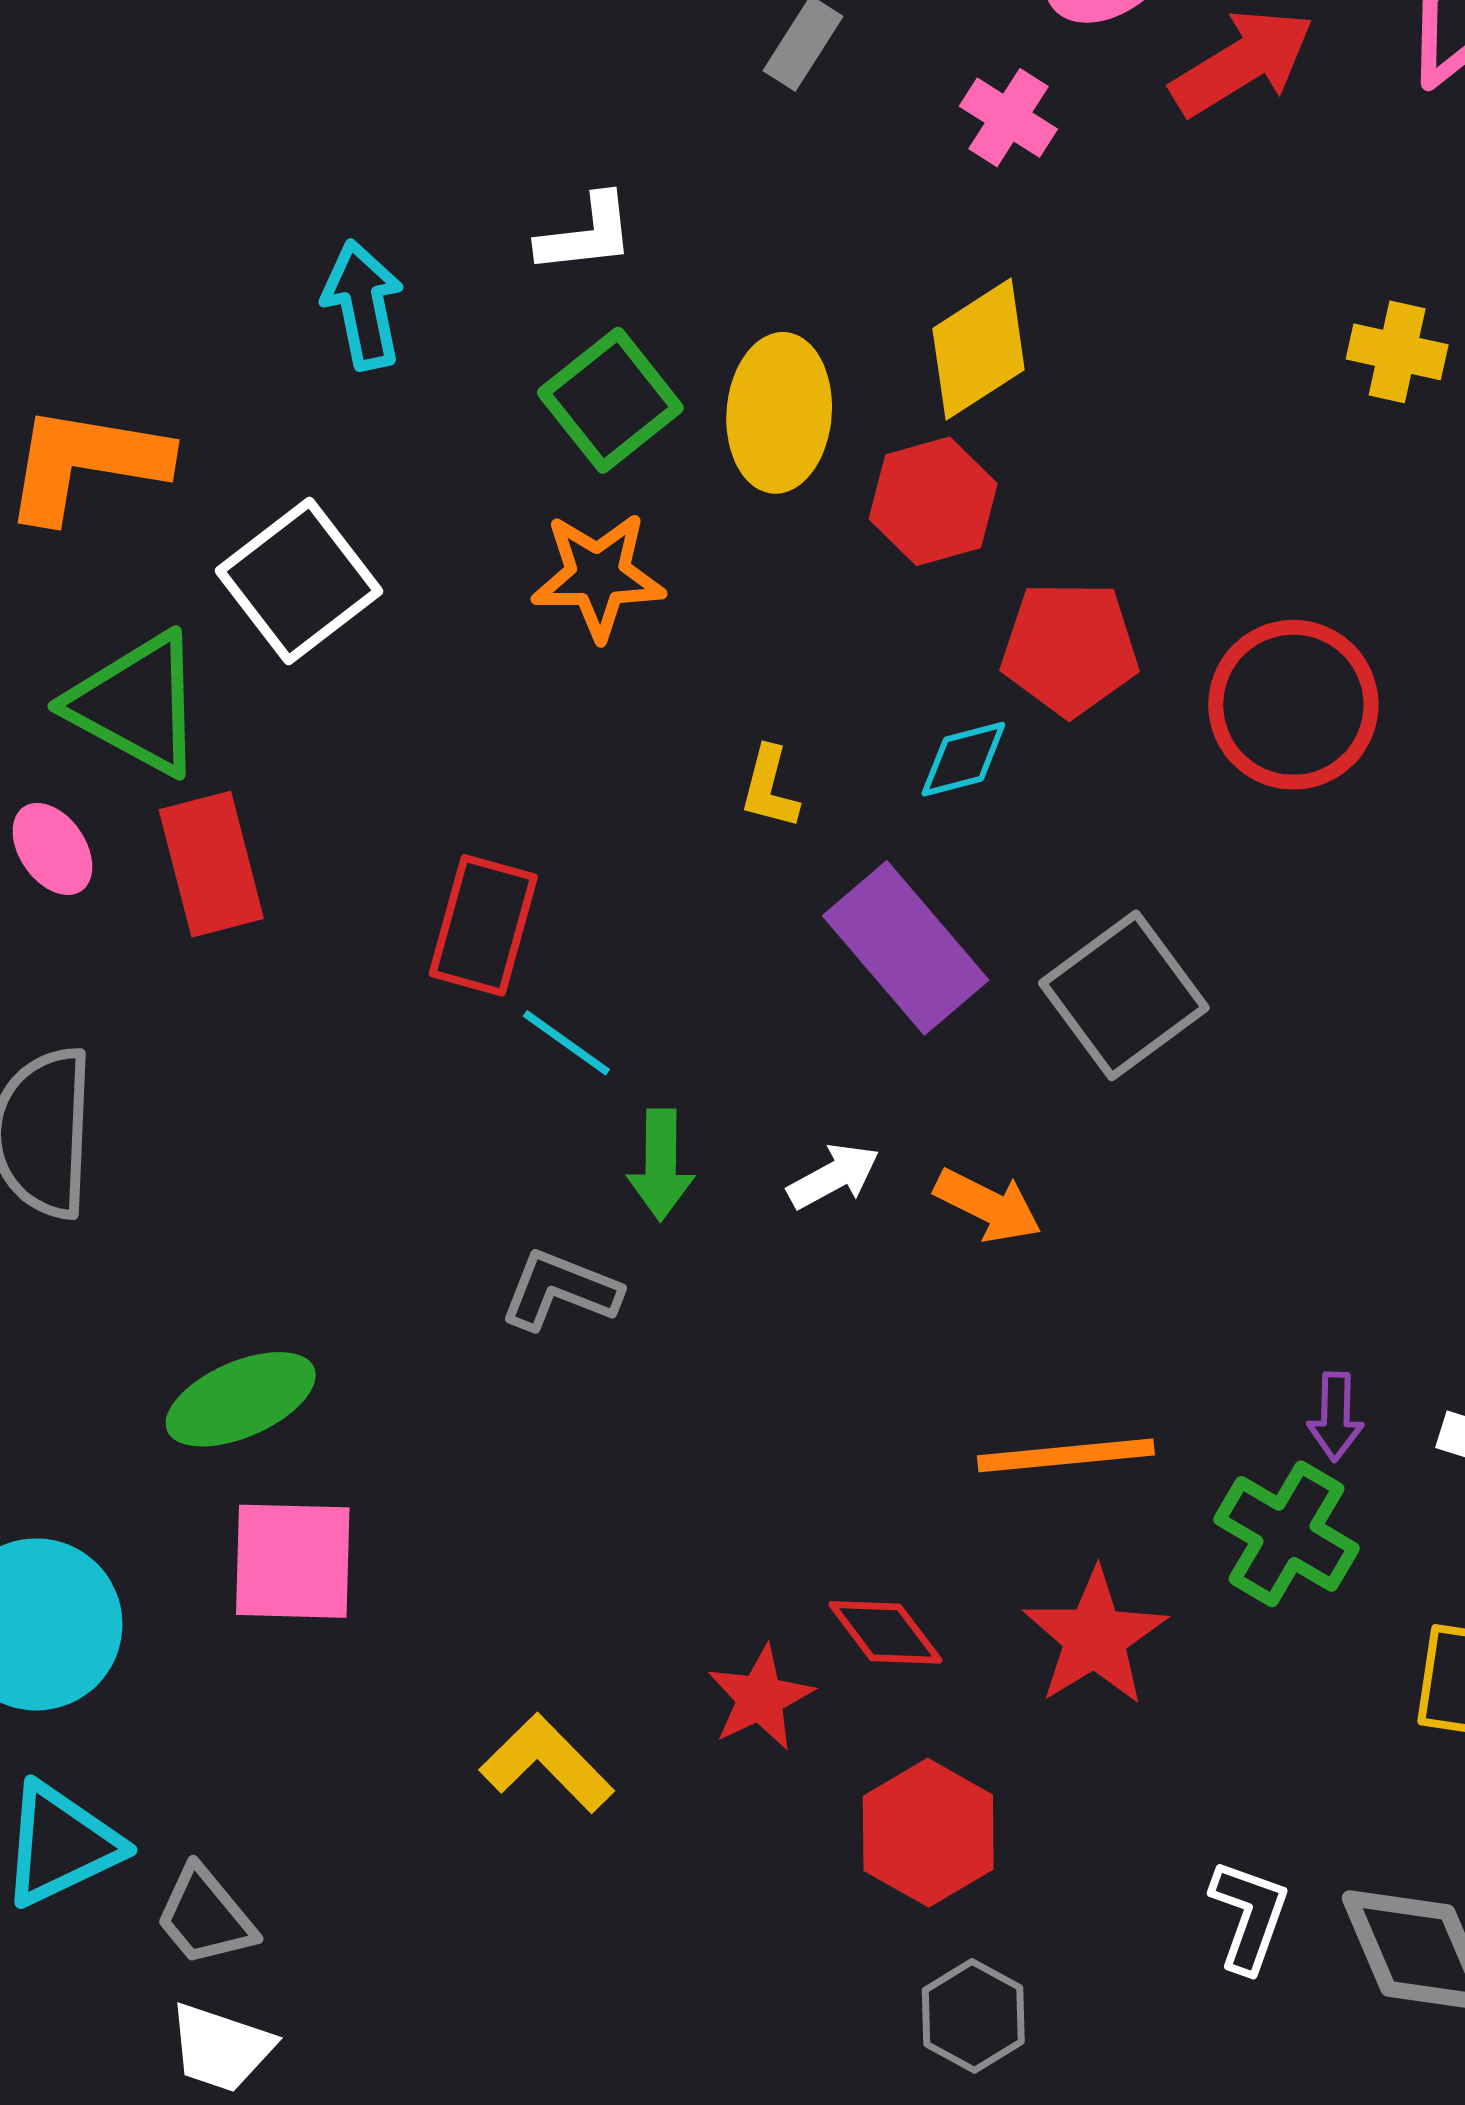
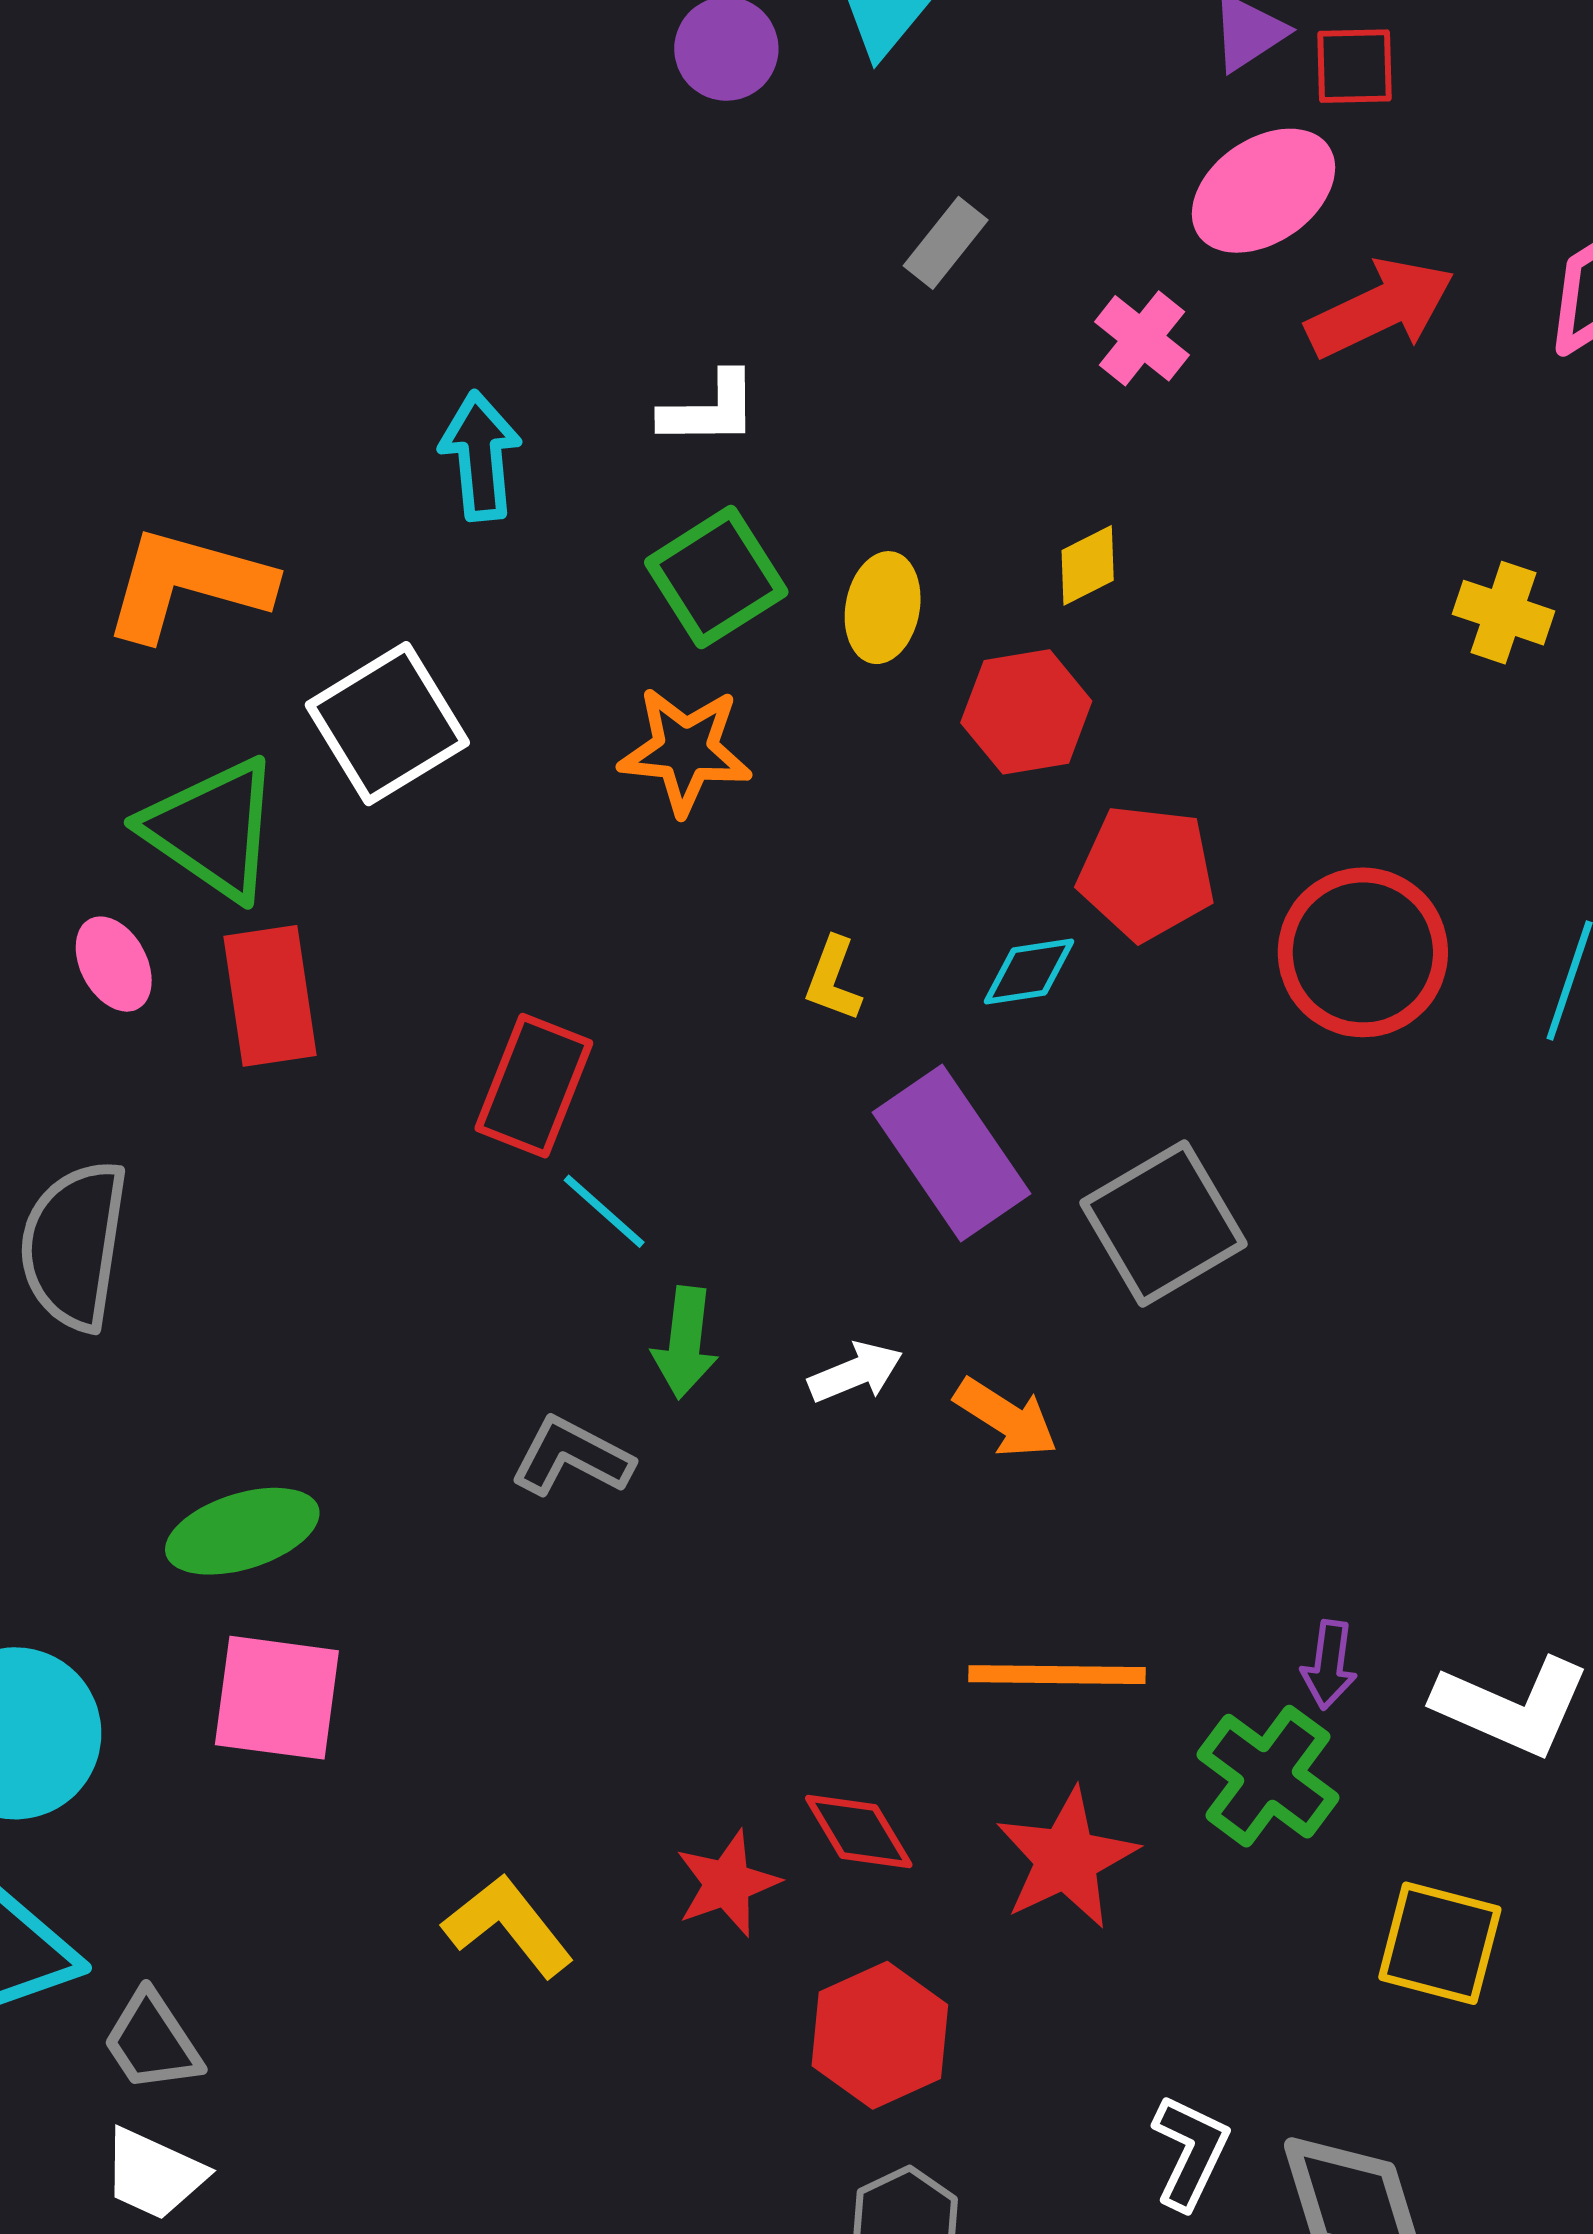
yellow diamond: (979, 349) -> (1088, 565), size x0.6
yellow ellipse: (779, 413) -> (883, 608), size x0.7

